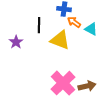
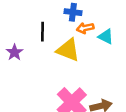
orange arrow: (74, 22) -> (85, 28), turned -48

